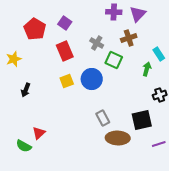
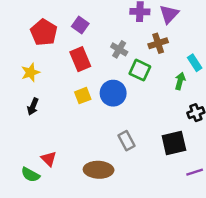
yellow star: (14, 59) -> (30, 72), moved
red triangle: (39, 133) -> (49, 159), turned -32
brown ellipse: (118, 138) -> (99, 170), moved

